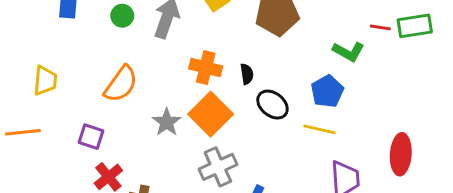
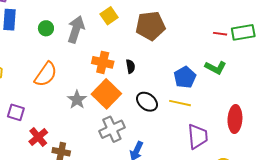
green L-shape: (349, 51) -> (216, 67), moved
black ellipse: (272, 105) -> (147, 102), moved
purple square: (91, 137) -> (16, 112), moved

